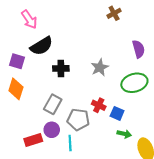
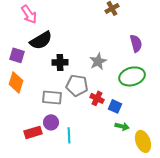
gray rectangle: (53, 104) -> (52, 97), turned 66
gray pentagon: (78, 120) -> (77, 85), moved

